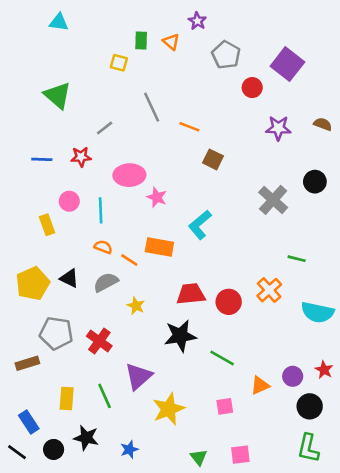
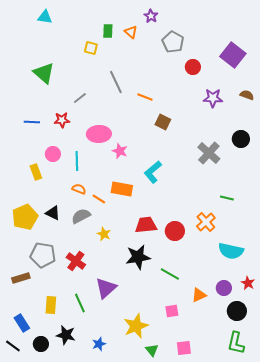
purple square: (287, 64) -> (233, 55), moved
cyan semicircle: (318, 312) -> (231, 251), moved
yellow star: (169, 409) -> (136, 326), moved

